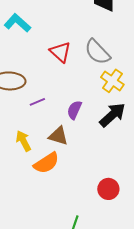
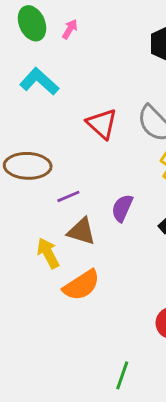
brown triangle: (58, 136) -> (81, 231), moved

